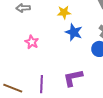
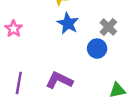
purple L-shape: (73, 78) -> (59, 80), turned 30

